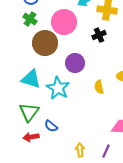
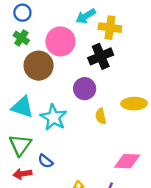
black cross: (99, 35) -> (101, 56), size x1.5
purple circle: (75, 63) -> (85, 89), moved

